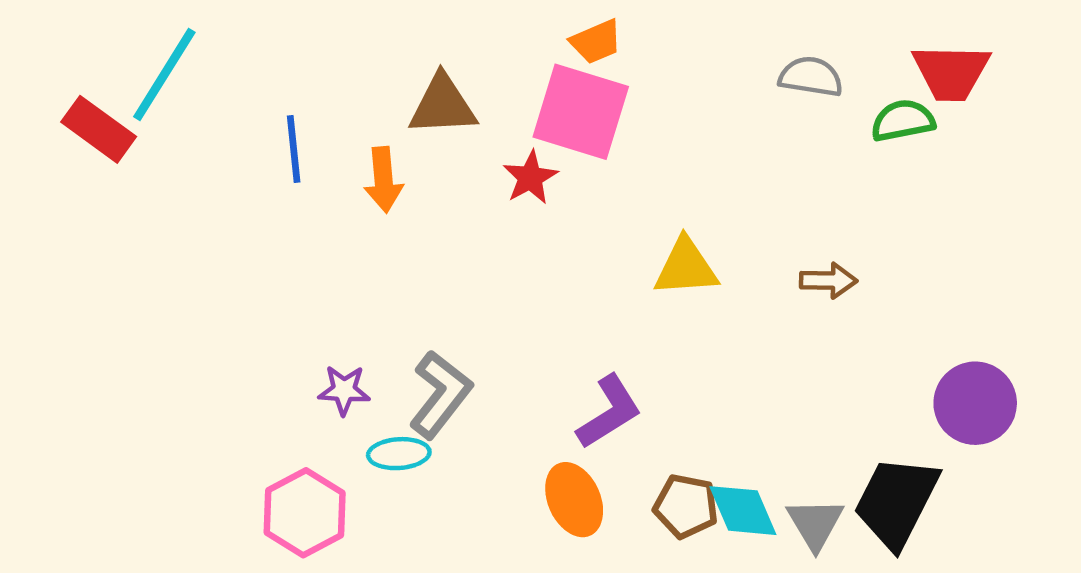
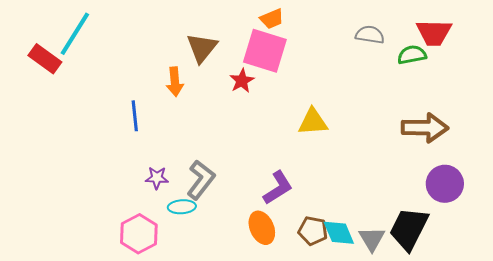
brown triangle: (443, 105) -> (202, 48), turned -48
blue line: (294, 149) -> (135, 116), moved
brown arrow: (828, 280) -> (425, 128), moved, size x1.8

